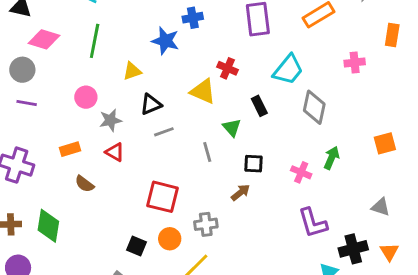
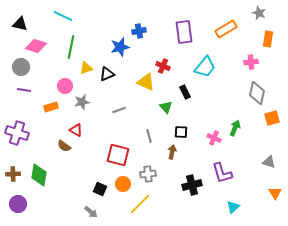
orange rectangle: (392, 35) -> (268, 39), moved
blue star: (165, 41) -> (120, 47), turned -30
yellow triangle: (132, 71) -> (86, 68), moved
black triangle: (151, 104) -> (107, 74), moved
gray diamond: (314, 107) -> (257, 93), moved
orange rectangle: (70, 149) -> (51, 107), moved
red triangle: (115, 152) -> (76, 130), moved
gray line: (207, 152) -> (149, 136), moved
brown arrow: (240, 193) -> (172, 152), turned -40
black cross: (353, 249) -> (192, 185), moved

